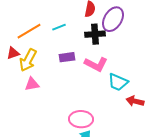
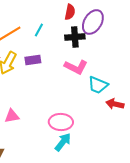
cyan line: (59, 27) -> (39, 30), turned -40
purple rectangle: (67, 57) -> (33, 60), moved
pink triangle: (32, 84) -> (12, 116), moved

